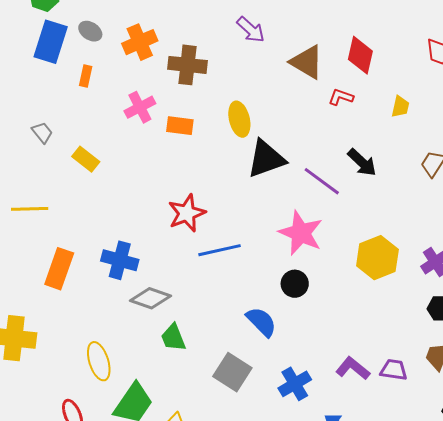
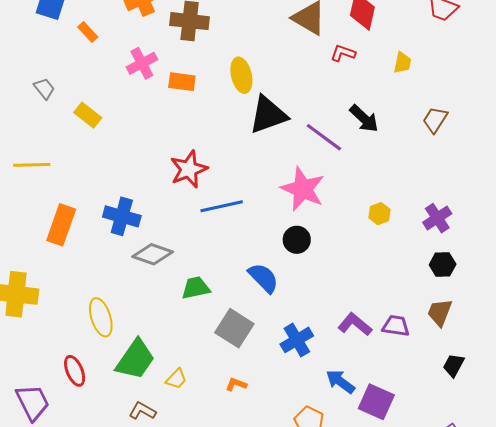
orange rectangle: (86, 76) -> (88, 32), turned -55
yellow hexagon: (377, 258) -> (379, 214), size x0.5
green trapezoid: (173, 338) -> (196, 288), moved, turned 100

